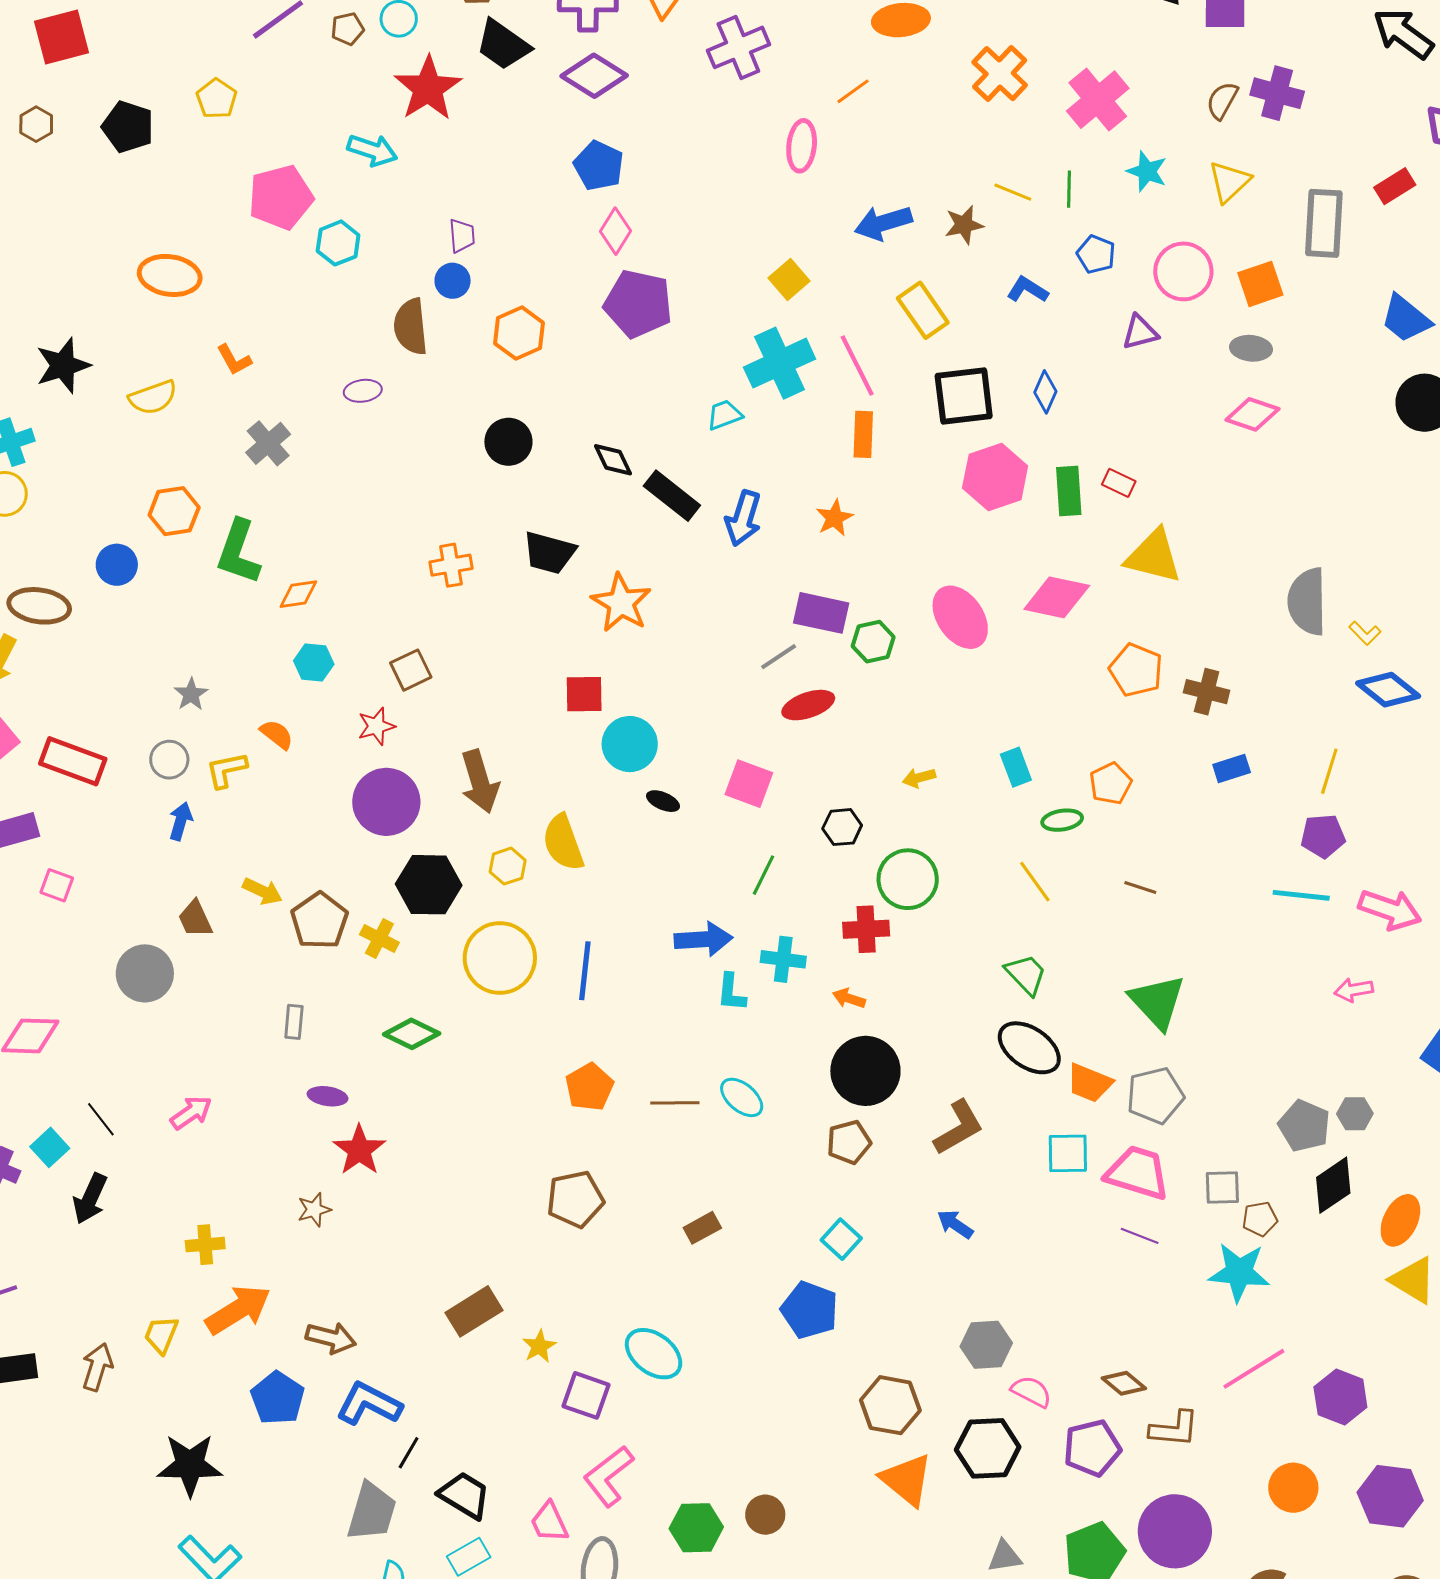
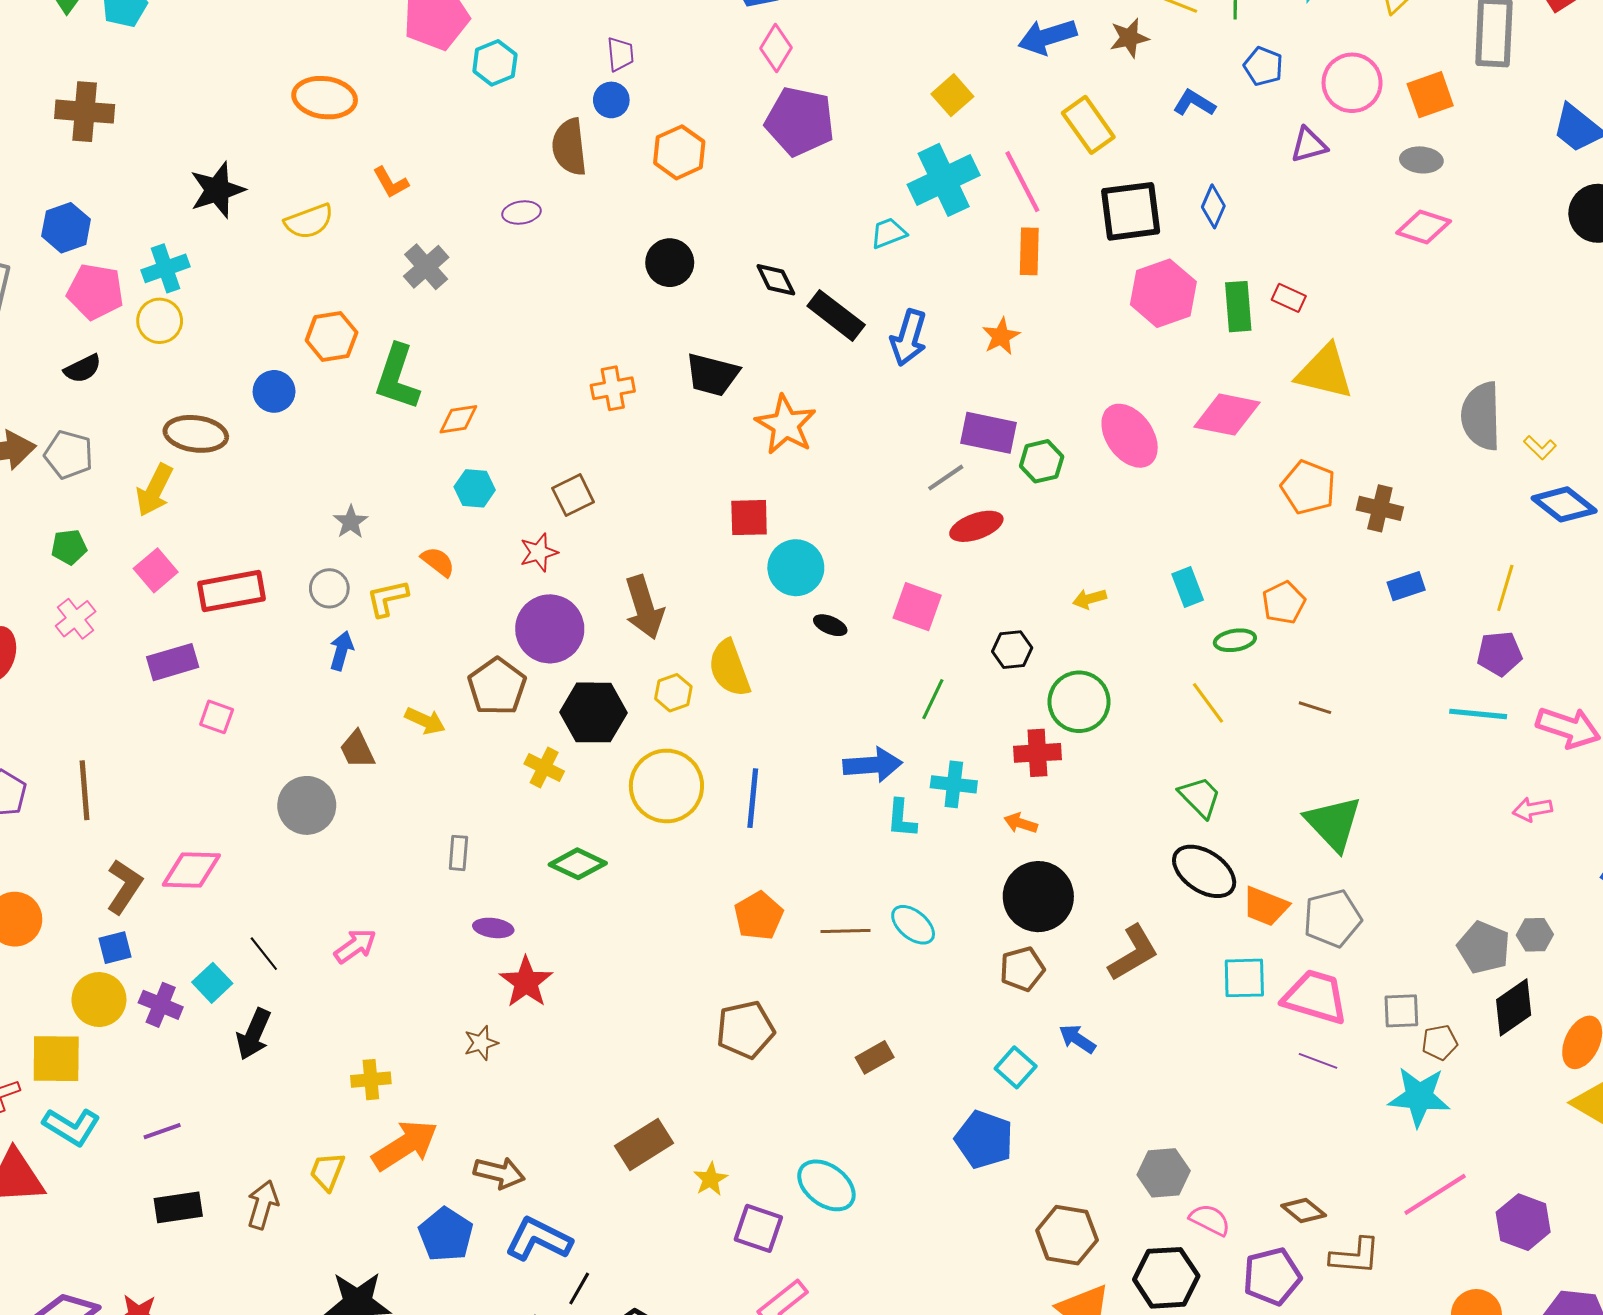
red rectangle: (73, 761) -> (232, 591), turned -30
brown pentagon: (319, 921) -> (497, 687), moved
blue arrow: (955, 1224) -> (1077, 1039), moved

